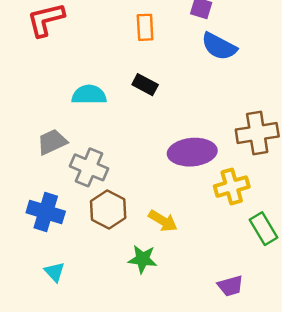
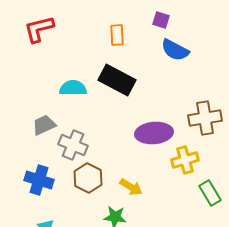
black rectangle: (145, 85) -> (117, 80), size x1.8

